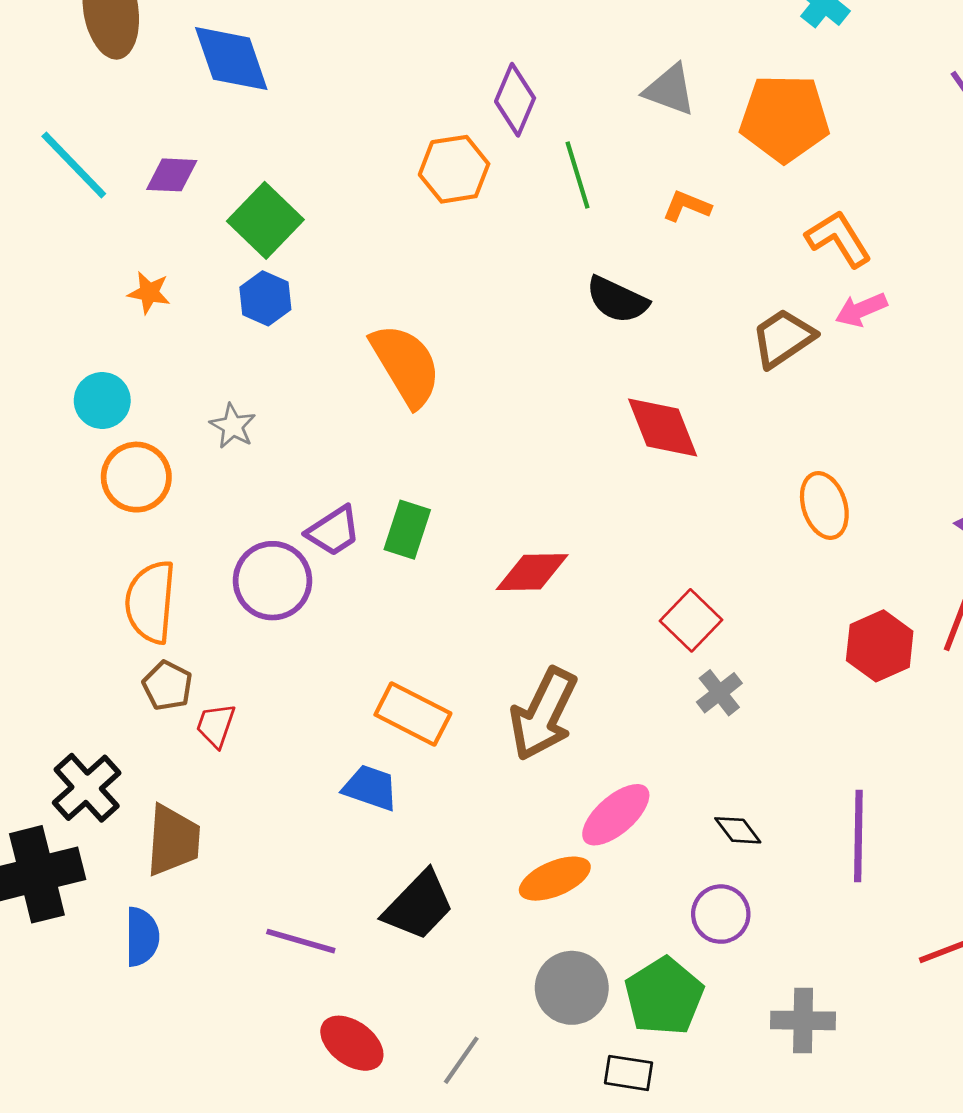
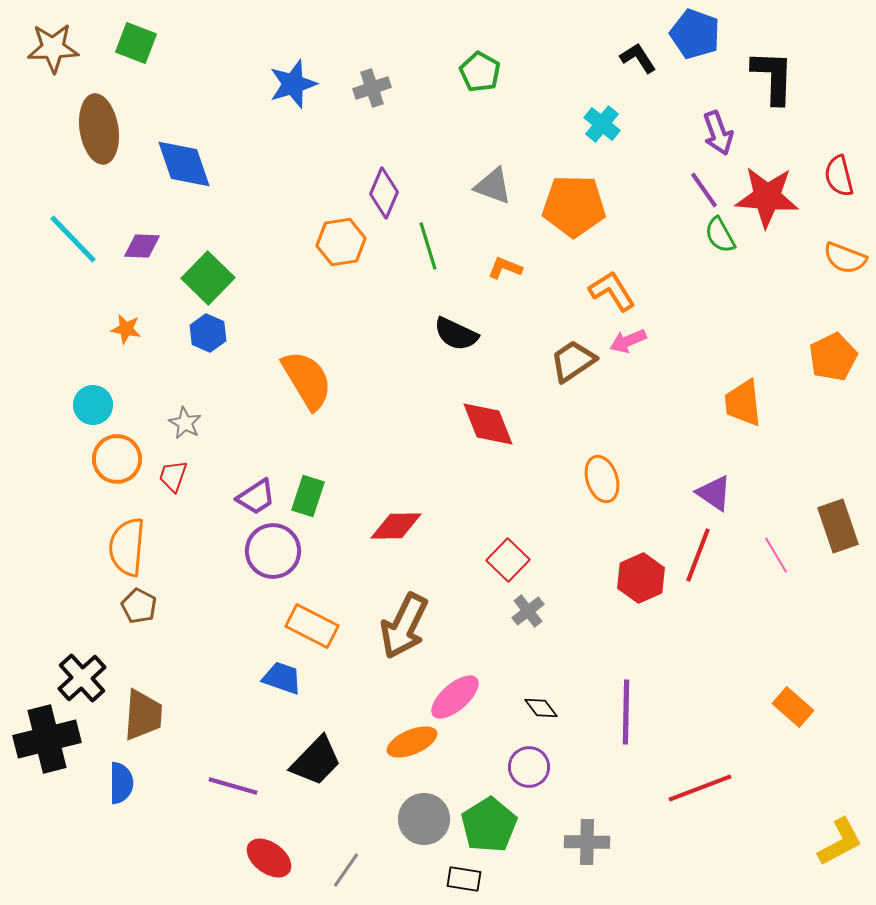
purple circle: (272, 581) -> (273, 551), moved
red trapezoid: (216, 725) -> (173, 476), moved

